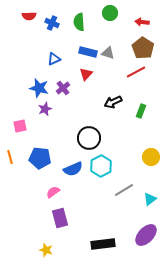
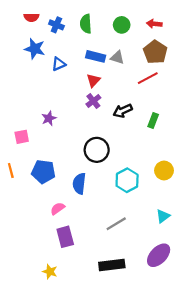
green circle: (110, 13) -> (122, 25), moved
blue star: (39, 88) -> (35, 49), moved
purple cross: (63, 88) -> (93, 101), moved
cyan hexagon: (101, 166) -> (127, 180), moved
blue semicircle: (73, 169) -> (79, 184), turned 120
gray line: (124, 190) -> (116, 224), moved

